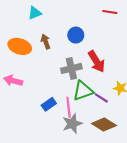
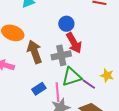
brown arrow: (46, 42) -> (35, 52), moved, size x1.6
red arrow: (96, 61) -> (74, 43), moved

